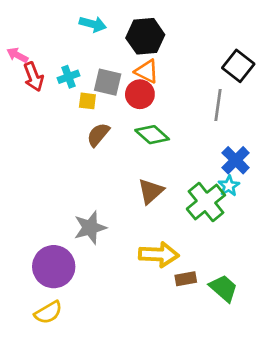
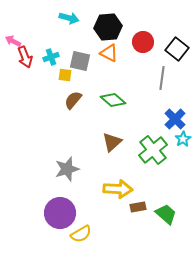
red circle: (140, 94) -> (143, 42), moved
cyan star: (229, 186) -> (183, 139), moved
purple circle: (54, 267) -> (60, 213), moved
yellow semicircle: (48, 312) -> (81, 234), moved

